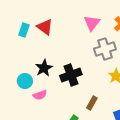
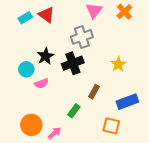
cyan rectangle: (24, 30) -> (25, 18), turned 40
gray cross: (105, 49) -> (82, 37), moved

